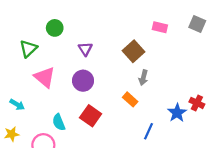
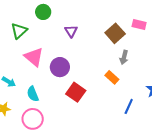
pink rectangle: (160, 27) -> (139, 24), moved
purple circle: (83, 81) -> (60, 67), moved
cyan semicircle: (59, 122) -> (33, 94), moved

